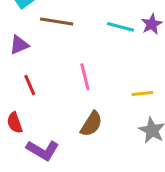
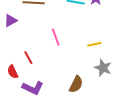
red line: (30, 85) -> (28, 58), moved
brown semicircle: (91, 124) -> (76, 84), moved

